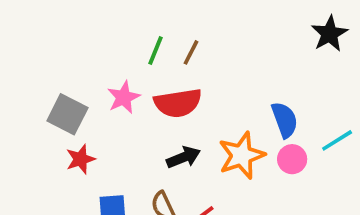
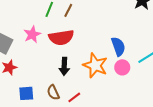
orange star: (242, 155) -> (95, 65), turned -30
black arrow: (184, 157) -> (64, 66), turned 114

